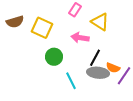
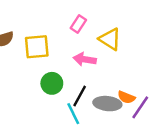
yellow square: (42, 28) -> (37, 47), turned -30
black line: (95, 58) -> (80, 96), moved

